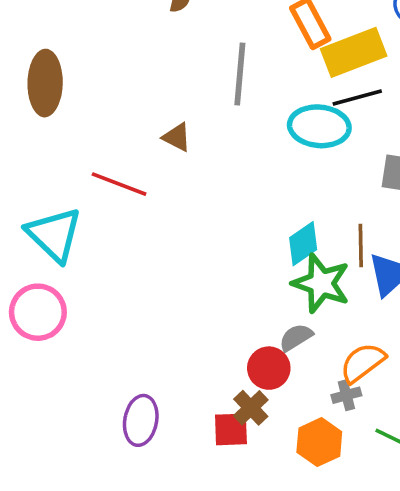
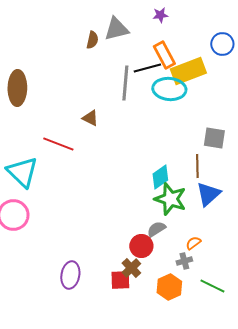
black line: (357, 97) -> (147, 68), moved
cyan ellipse: (319, 126) -> (169, 89), moved
brown line: (361, 245) -> (197, 166), moved
orange semicircle: (363, 363) -> (193, 243), size x0.6

